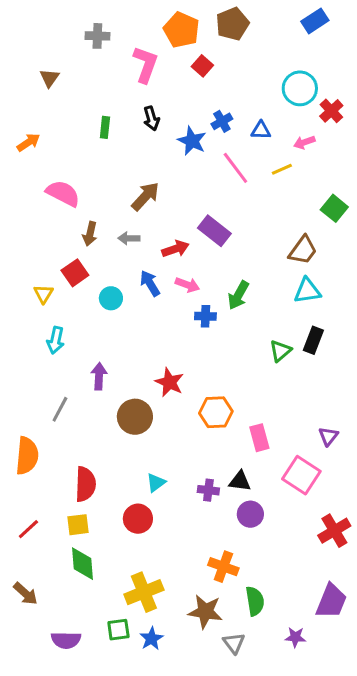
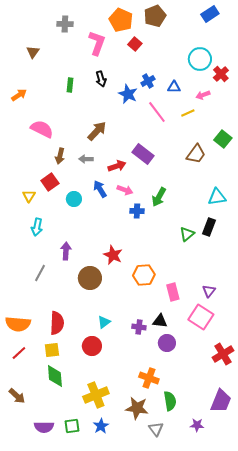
brown trapezoid: (303, 250) -> (196, 154), moved
cyan triangle: (307, 291) -> (217, 197), moved
purple triangle: (328, 436) -> (209, 291), moved
orange semicircle: (27, 456) -> (18, 324), moved, turned 90
green square: (118, 630) -> (72, 426), moved

